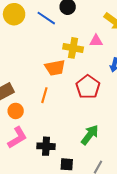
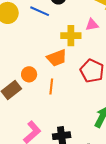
orange circle: (16, 111) -> (29, 74), moved

